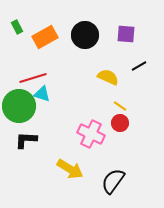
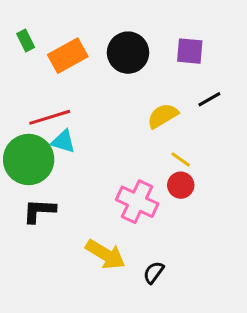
yellow semicircle: (108, 77) -> (163, 116), turned -55
black semicircle: (113, 181) -> (154, 272), moved, size x0.6

